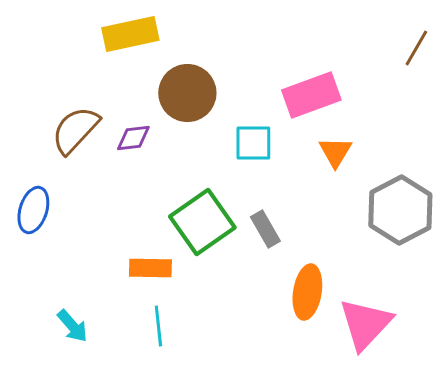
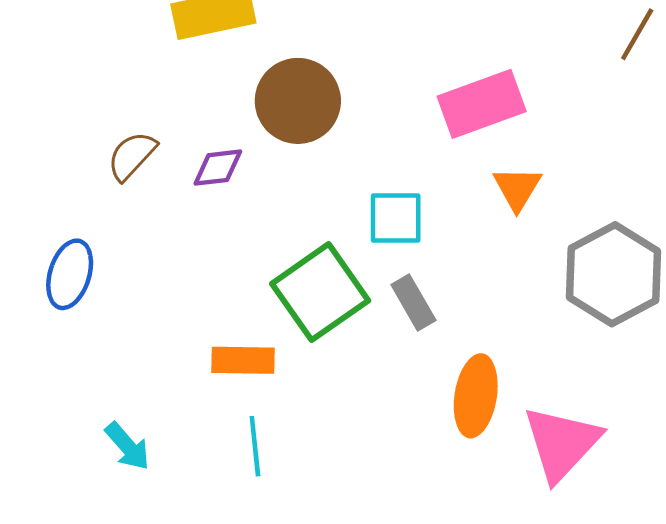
brown semicircle: (75, 130) -> (132, 156), size x0.7
cyan square: (253, 143) -> (396, 218), moved

